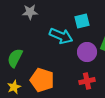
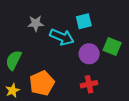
gray star: (30, 12) -> (36, 23), moved
orange pentagon: (42, 80) -> (42, 83), turned 30

